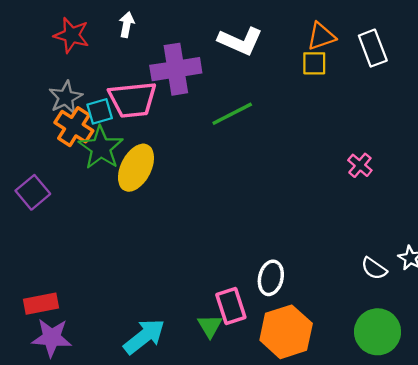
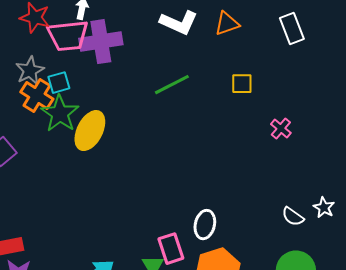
orange triangle: (321, 36) -> (227, 24), moved
yellow square: (314, 63) -> (242, 84), moved
purple cross: (176, 69) -> (101, 42), moved
pink trapezoid: (132, 100) -> (68, 36), moved

